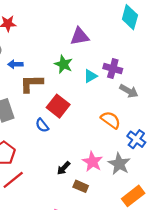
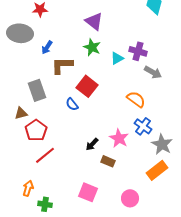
purple triangle: (80, 36) -> (94, 21), moved, turned 48
blue arrow: (15, 64) -> (47, 47), turned -56
blue cross: (136, 139) -> (143, 126), moved
gray star: (119, 164) -> (162, 144), moved

